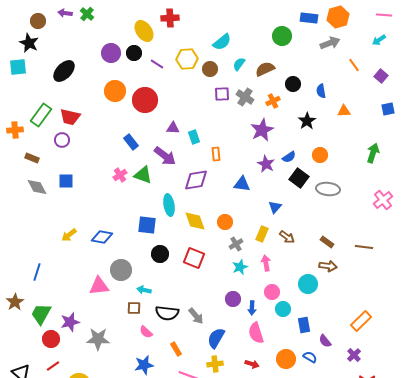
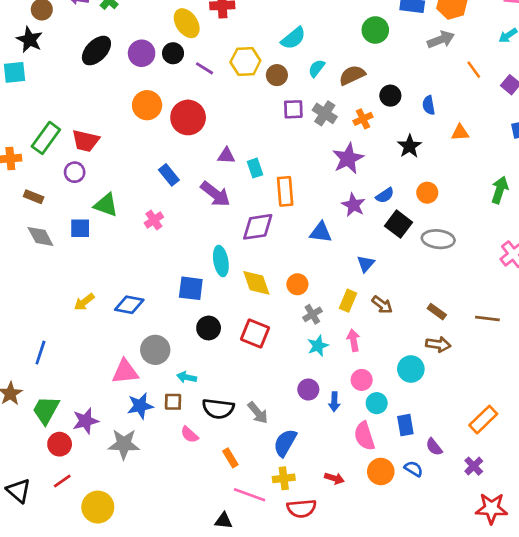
black ellipse: (64, 71) -> (96, 51), moved
orange rectangle: (216, 154) -> (285, 191), size x1.5
green triangle: (143, 175) -> (106, 205), moved
pink semicircle: (256, 333) -> (364, 436), moved
blue star: (144, 365) -> (140, 406), moved

